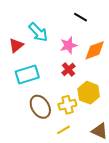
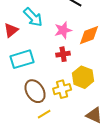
red cross: (68, 69) -> (63, 54), turned 32
yellow line: (63, 130) -> (44, 114), moved

